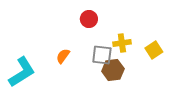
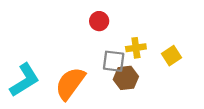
orange semicircle: (63, 56) -> (70, 83), moved, size x2.0

